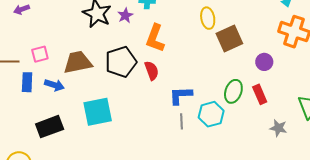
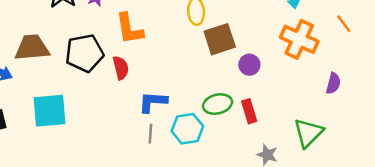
orange L-shape: (155, 38) -> (129, 29), turned -36
purple circle: (264, 62) -> (249, 65), moved
green ellipse: (233, 91) -> (218, 104), turned 50

